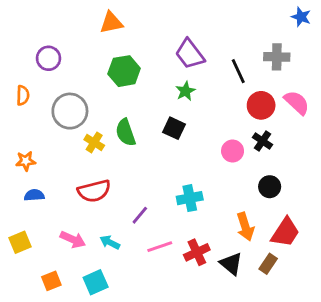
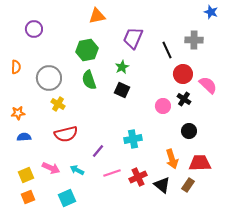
orange triangle: (111, 23) -> (97, 16), moved
purple trapezoid: (190, 54) -> (133, 38), turned 60
purple circle: (48, 58) -> (34, 29), moved
green star: (185, 91) -> (122, 67), moved
pink semicircle: (297, 102) -> (208, 85), moved
green semicircle: (126, 132) -> (89, 80), moved
yellow cross: (94, 142) -> (58, 104), moved
red trapezoid: (285, 232) -> (200, 163), turned -125
yellow square: (20, 242) -> (26, 175), moved
orange square: (51, 281) -> (28, 197), moved

